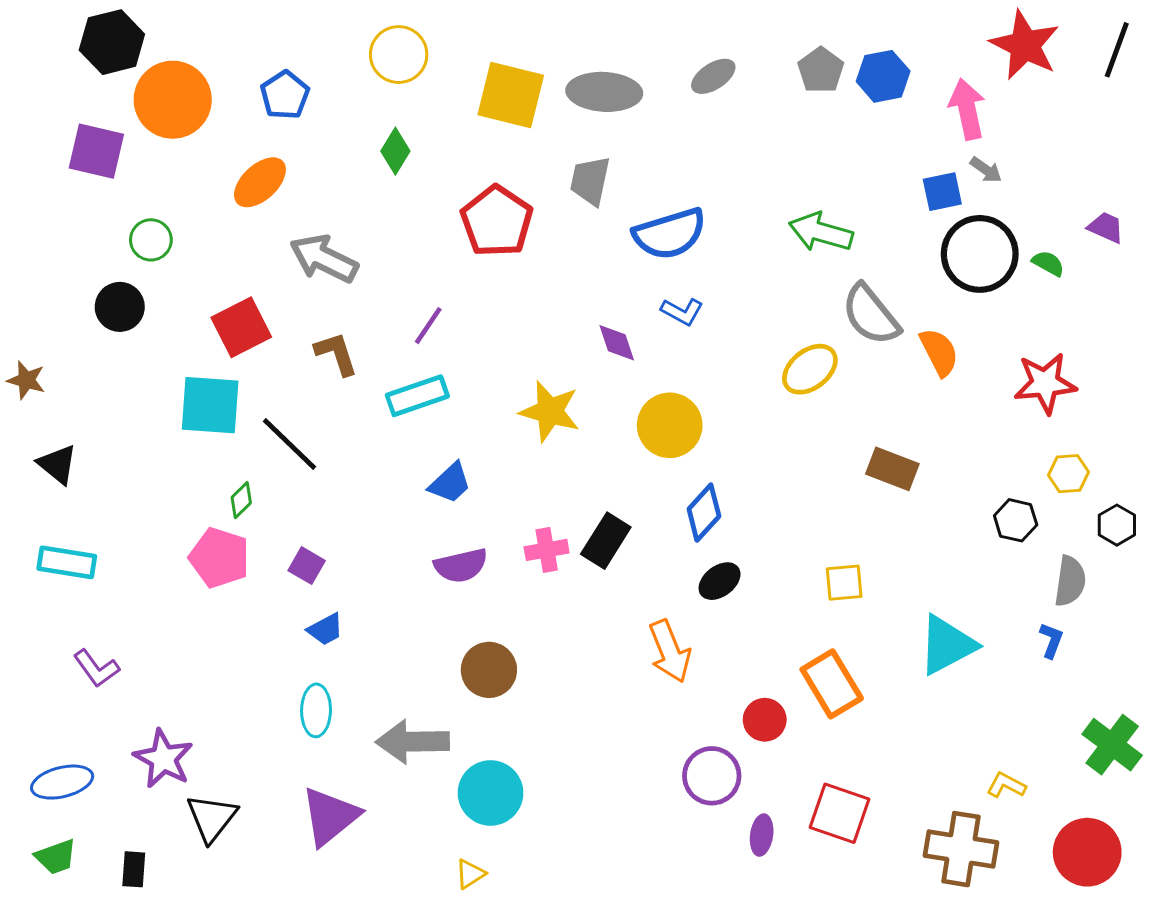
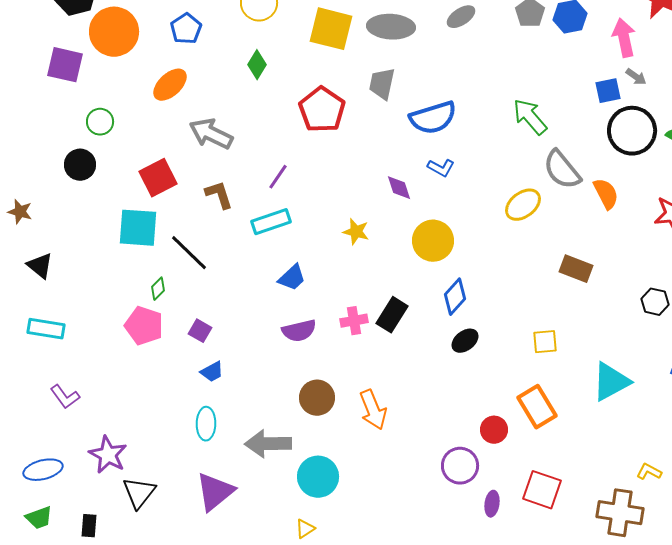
green arrow: (821, 232) -> (530, 117), turned 33
yellow star: (550, 411) -> (356, 232), size x0.7
orange arrow: (670, 651) -> (373, 410), moved

